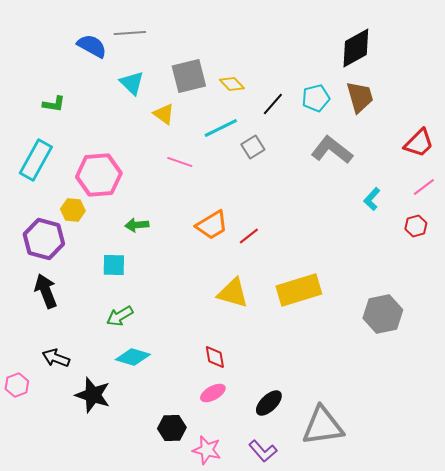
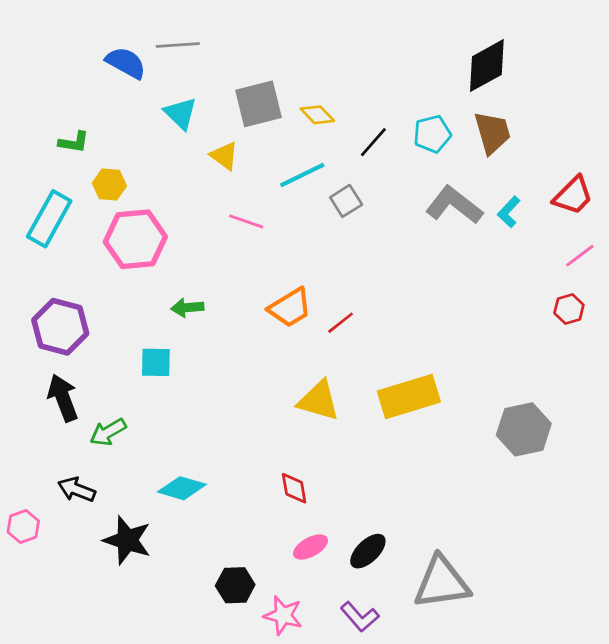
cyan L-shape: (372, 199) -> (509, 212), moved
yellow hexagon: (73, 210) -> (109, 185), moved
green arrow: (120, 316) -> (108, 432), moved
pink ellipse: (213, 393) -> (310, 547), moved

